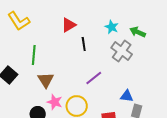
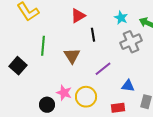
gray cross: (122, 51) -> (131, 42), turned 30
brown triangle: (46, 80) -> (72, 56), moved
blue triangle: (127, 96) -> (128, 86), moved

